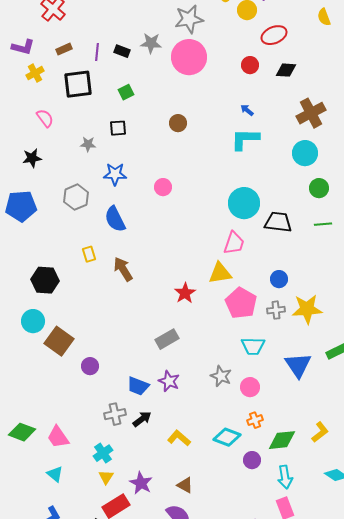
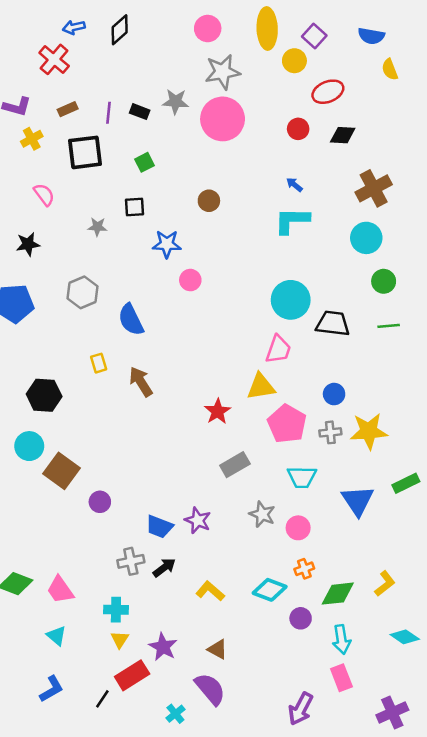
blue star: (115, 174) -> (167, 244), moved
gray rectangle: (167, 339) -> (235, 465), moved
cyan cross: (103, 453) -> (116, 610), turned 36

